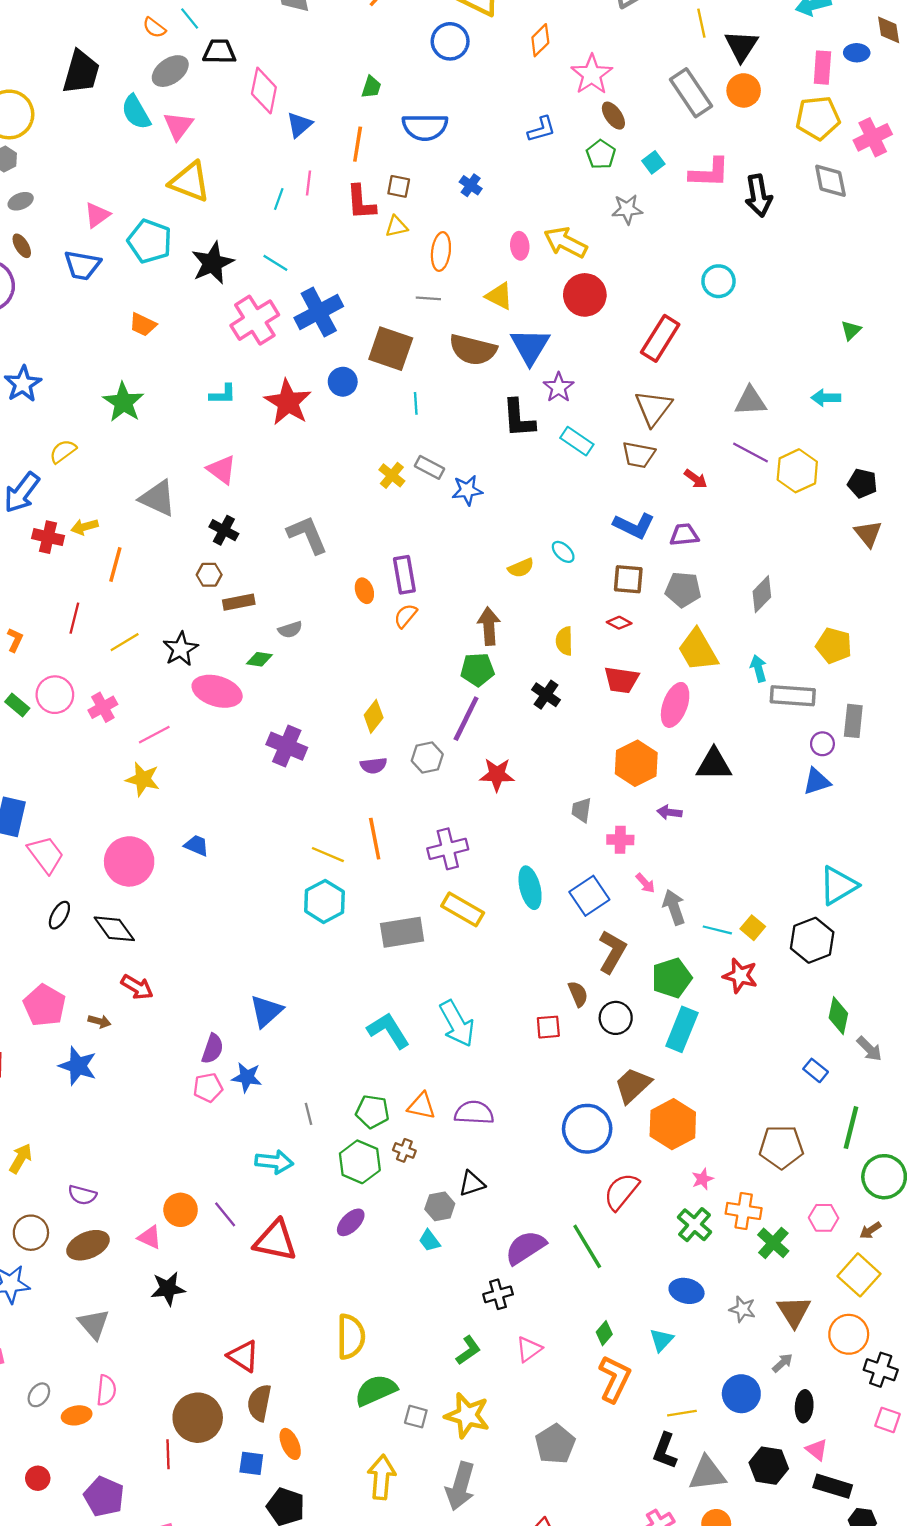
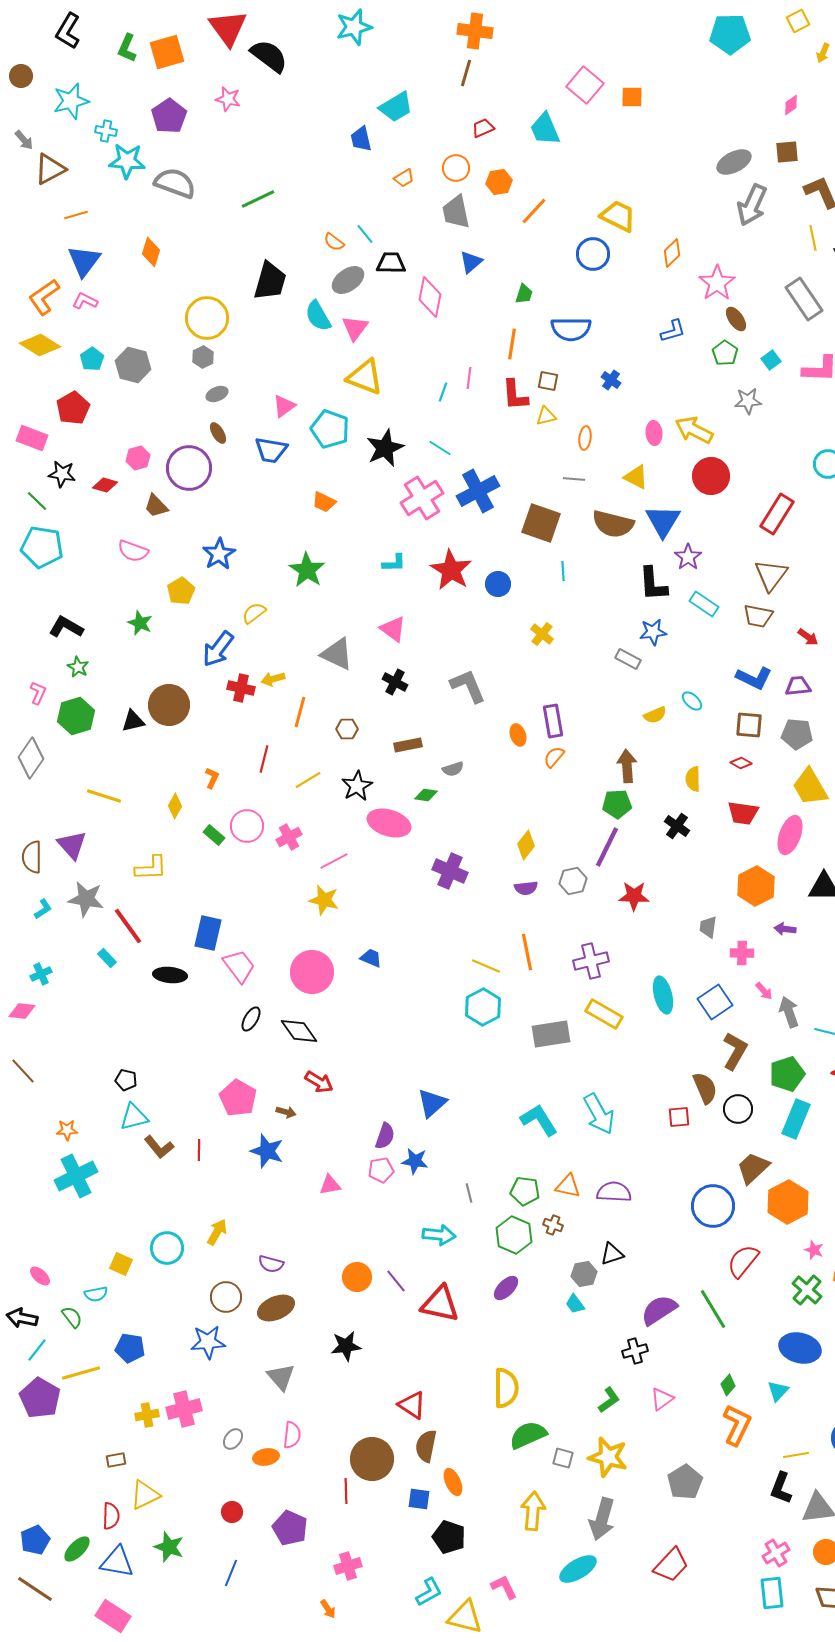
blue triangle: (299, 125) -> (471, 262), moved
orange ellipse: (441, 251) -> (585, 438), size x0.7
blue circle: (343, 382) -> (498, 584), moved
gray rectangle: (430, 467) -> (628, 659), moved
blue star: (467, 490) -> (653, 632), moved
brown hexagon: (209, 575) -> (347, 729), moved
brown semicircle: (578, 994) -> (705, 1088), size x1.4
pink star: (703, 1179) -> (814, 1250), turned -30
pink triangle: (150, 1237) -> (330, 1185), moved, turned -35
blue ellipse: (687, 1291) -> (800, 1348), size x1.4

